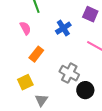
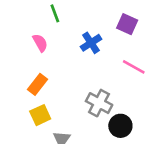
orange rectangle: (36, 54) -> (37, 84), moved

